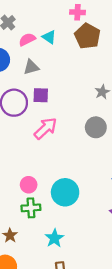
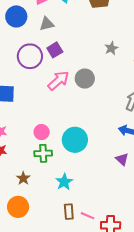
purple square: (41, 95) -> (55, 50), turned -35
gray circle: (96, 127) -> (85, 79), moved

